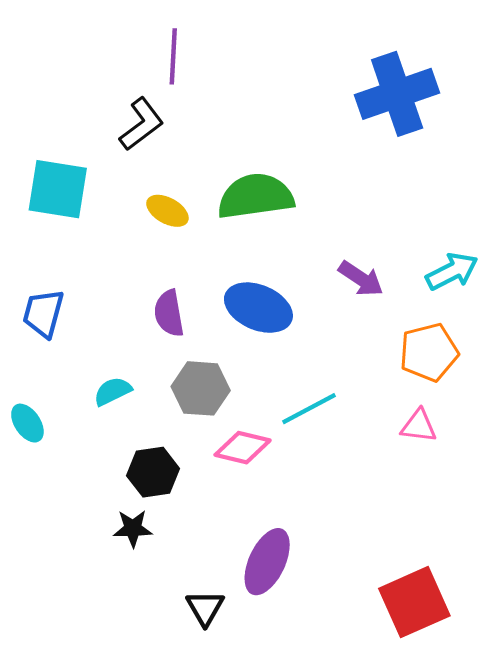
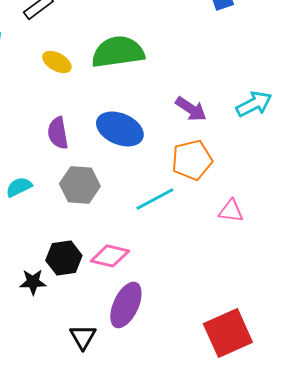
orange pentagon: (429, 352) -> (192, 160), moved
pink diamond: (243, 448) -> (110, 256), moved
black hexagon: (153, 472) -> (64, 258), moved

